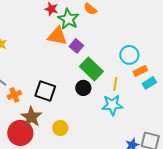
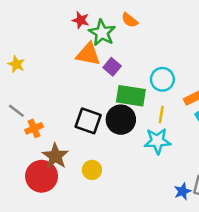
cyan circle: (129, 55) -> (162, 79), moved
green rectangle: (91, 69) -> (131, 96), turned -35
black circle: (83, 88) -> (121, 120), size x1.5
black square: (45, 91) -> (88, 121), moved

